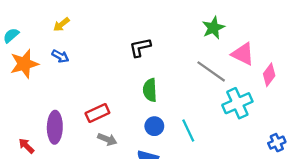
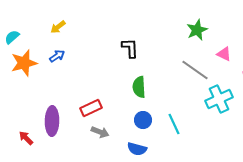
black L-shape: (140, 47) -> (130, 48), turned 100
pink triangle: (243, 54) -> (224, 54), size x0.7
blue arrow: (60, 56) -> (57, 56), turned -63

